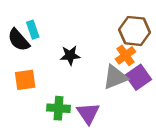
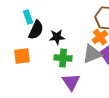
black semicircle: (19, 40) -> (36, 30), moved, turned -114
green cross: (59, 108) -> (63, 58), moved

